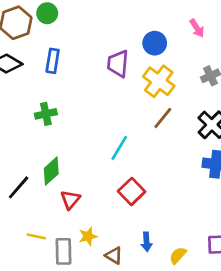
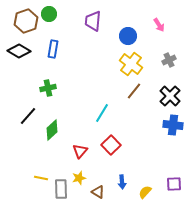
purple trapezoid: (118, 64) -> (93, 21), moved
black line: (19, 187) -> (28, 116), moved
red triangle: (70, 200) -> (80, 151), moved

